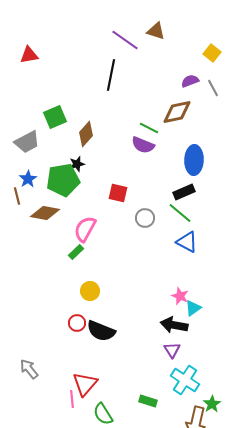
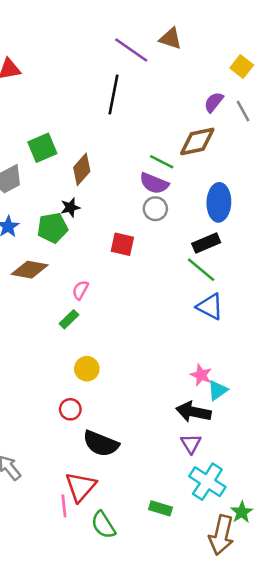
purple semicircle: (190, 81) -> (214, 102), turned -30
green pentagon: (63, 180) -> (53, 228), size x0.7
gray circle: (145, 218) -> (155, 209), moved
pink semicircle: (85, 229) -> (80, 290), size x0.6
black semicircle: (101, 331) -> (101, 444), moved

